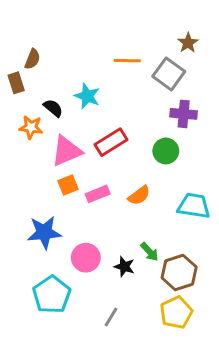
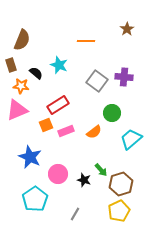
brown semicircle: (32, 59) -> (22, 40), size x1.5
gray square: (169, 74) -> (97, 81), moved
brown rectangle: (16, 83) -> (11, 65), moved
red rectangle: (111, 142) -> (58, 105), moved
pink triangle: (67, 151) -> (17, 110), moved
green circle: (166, 151) -> (112, 113), moved
cyan trapezoid: (194, 206) -> (131, 139), turned -50
blue star: (44, 232) -> (30, 157), turned 30

